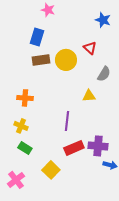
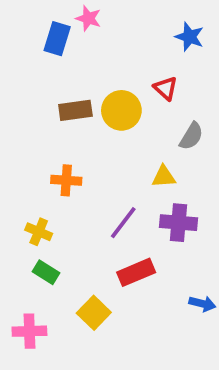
blue rectangle: (37, 37) -> (57, 39), moved
orange cross: (25, 98) -> (66, 180), moved
purple line: (67, 121) -> (123, 223), turned 30
purple cross: (98, 146) -> (178, 223), moved
pink cross: (16, 180) -> (29, 331), turned 36

